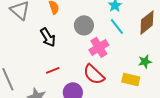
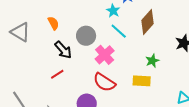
black arrow: (48, 37) -> (63, 50), moved
red line: (53, 70) -> (57, 74), moved

